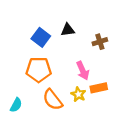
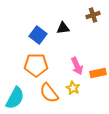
brown cross: (100, 42) -> (93, 15), moved
orange rectangle: (99, 88) -> (98, 73), moved
cyan semicircle: (16, 105) -> (15, 98), size x1.6

